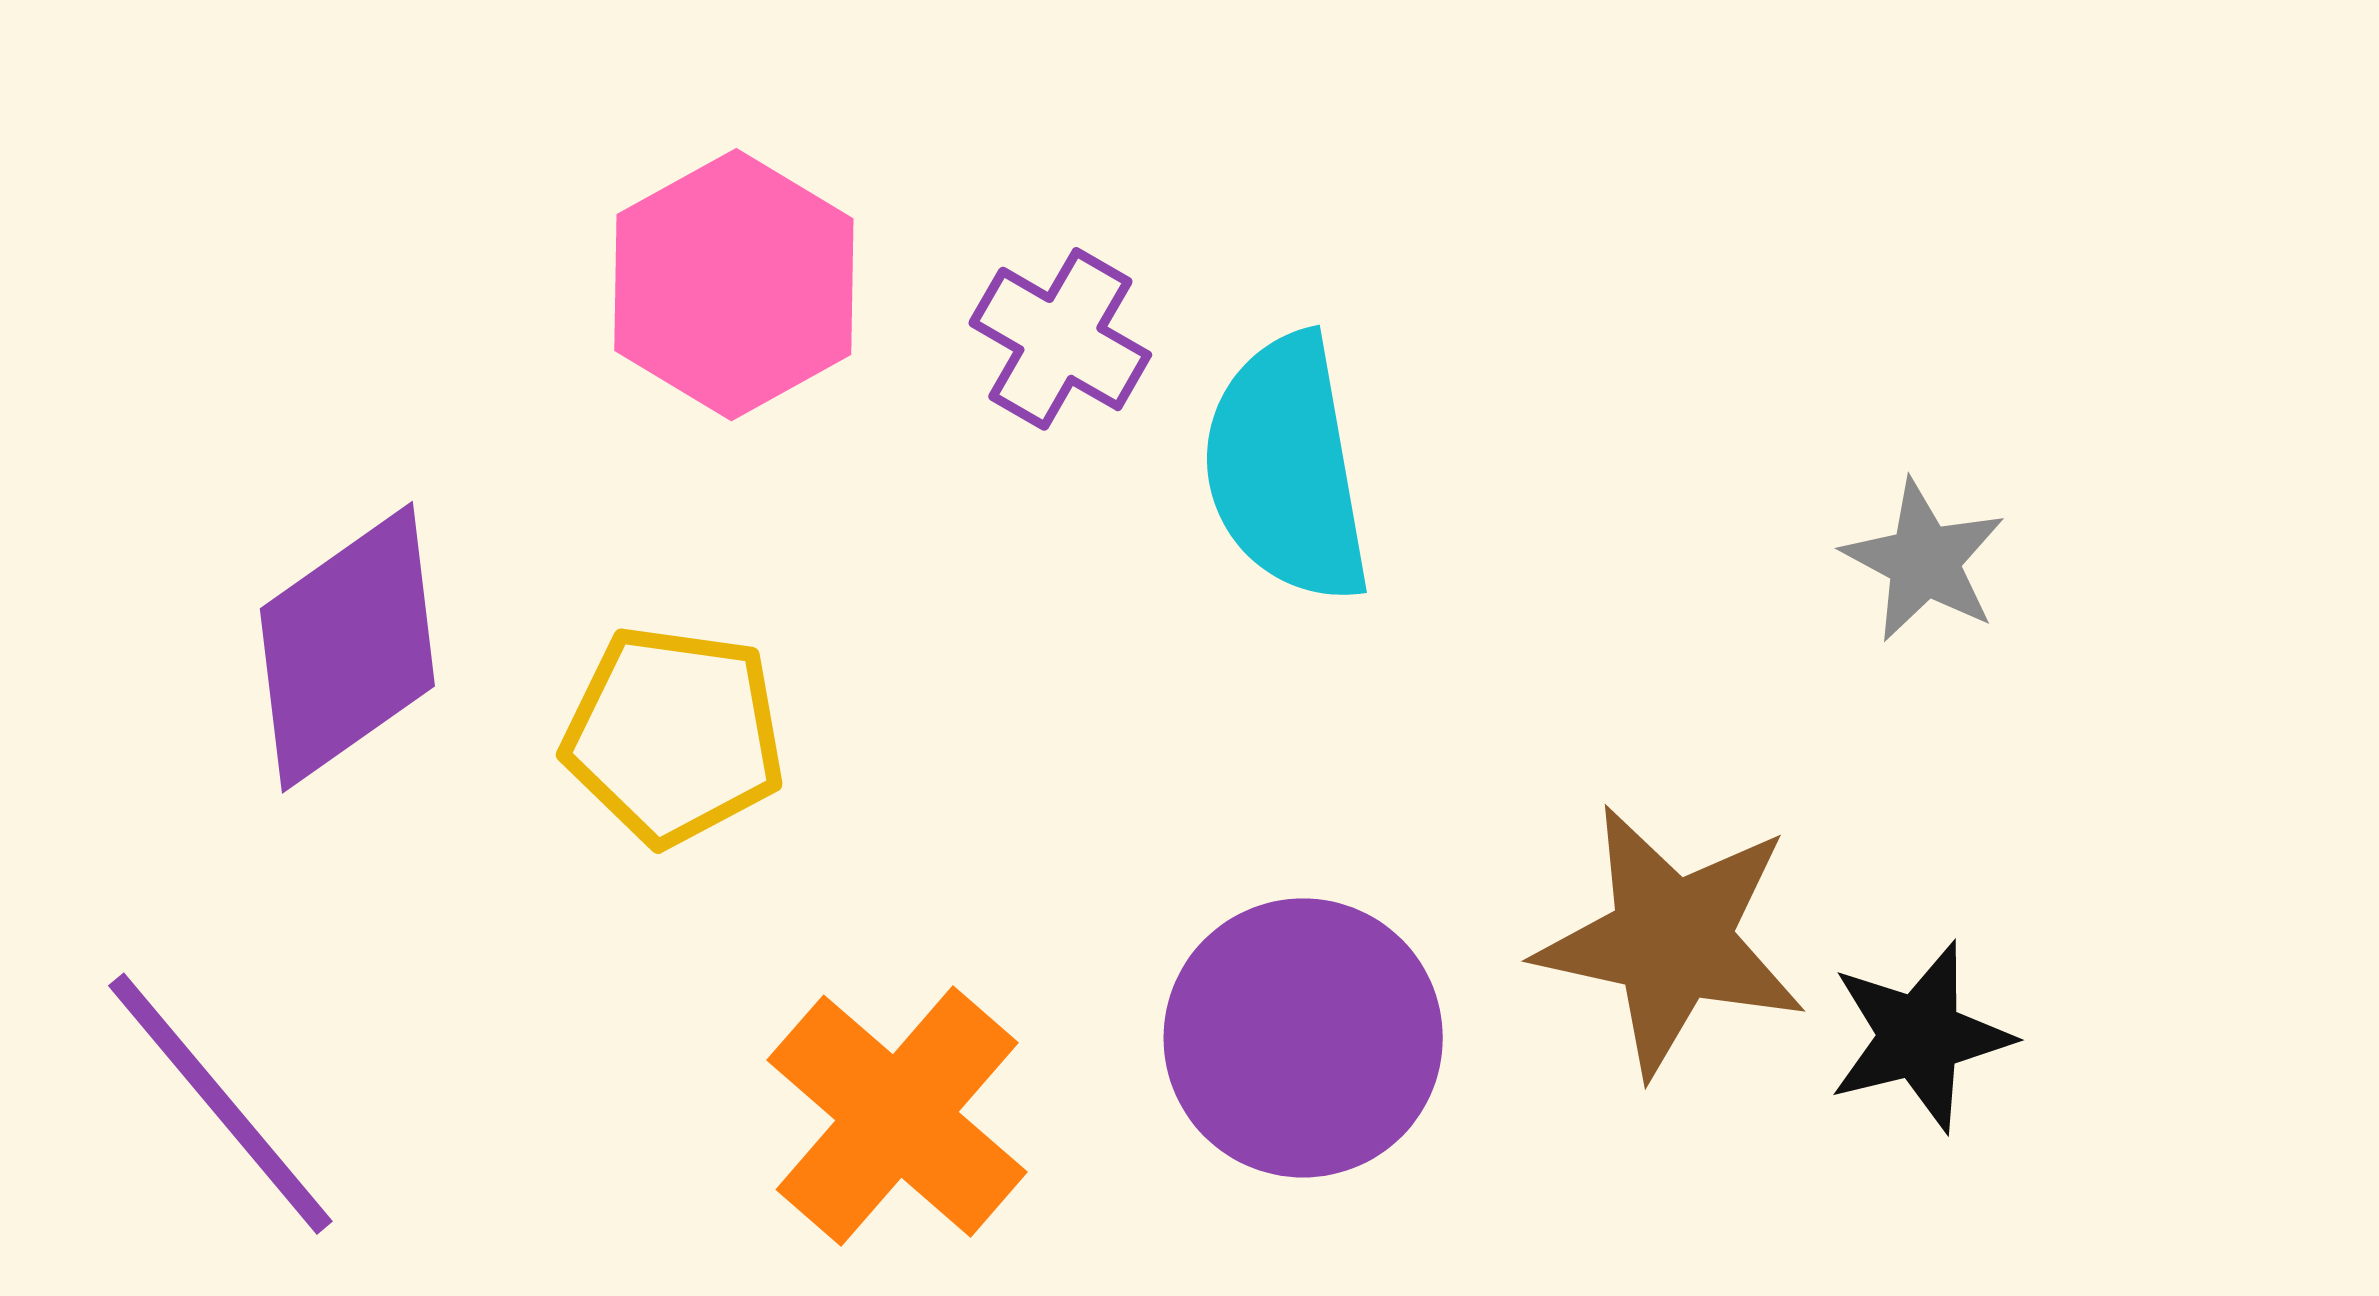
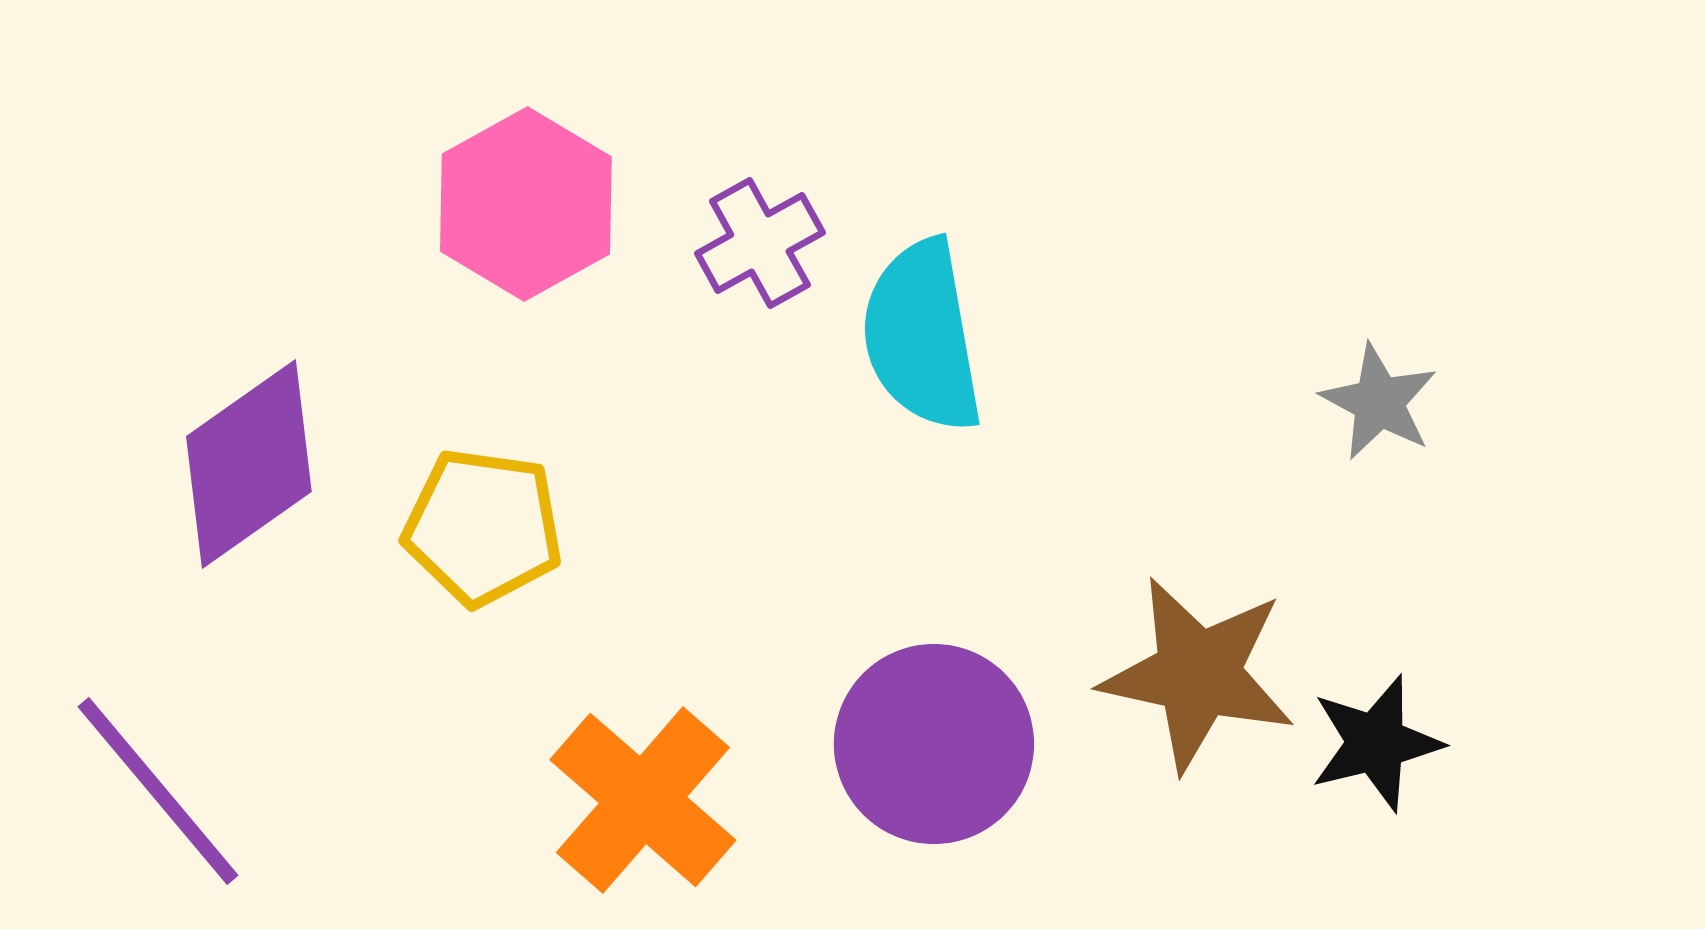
purple cross: (1060, 339) -> (760, 243), turned 31

